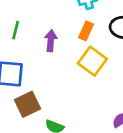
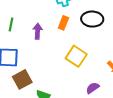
yellow square: (92, 61) -> (76, 56), moved

